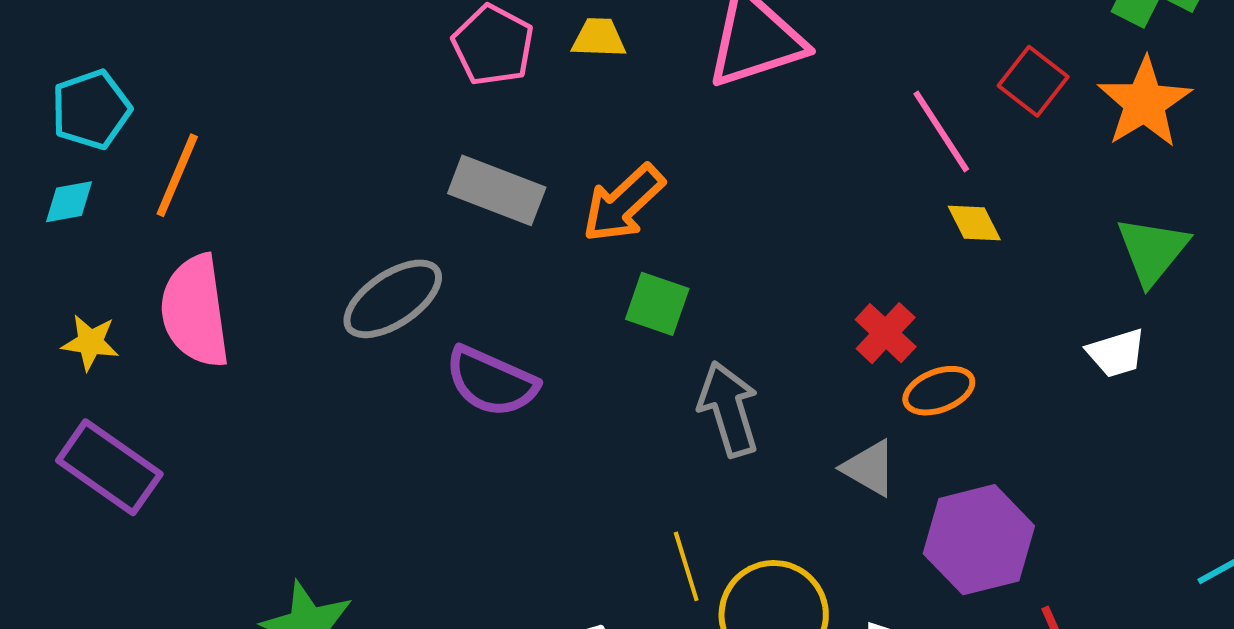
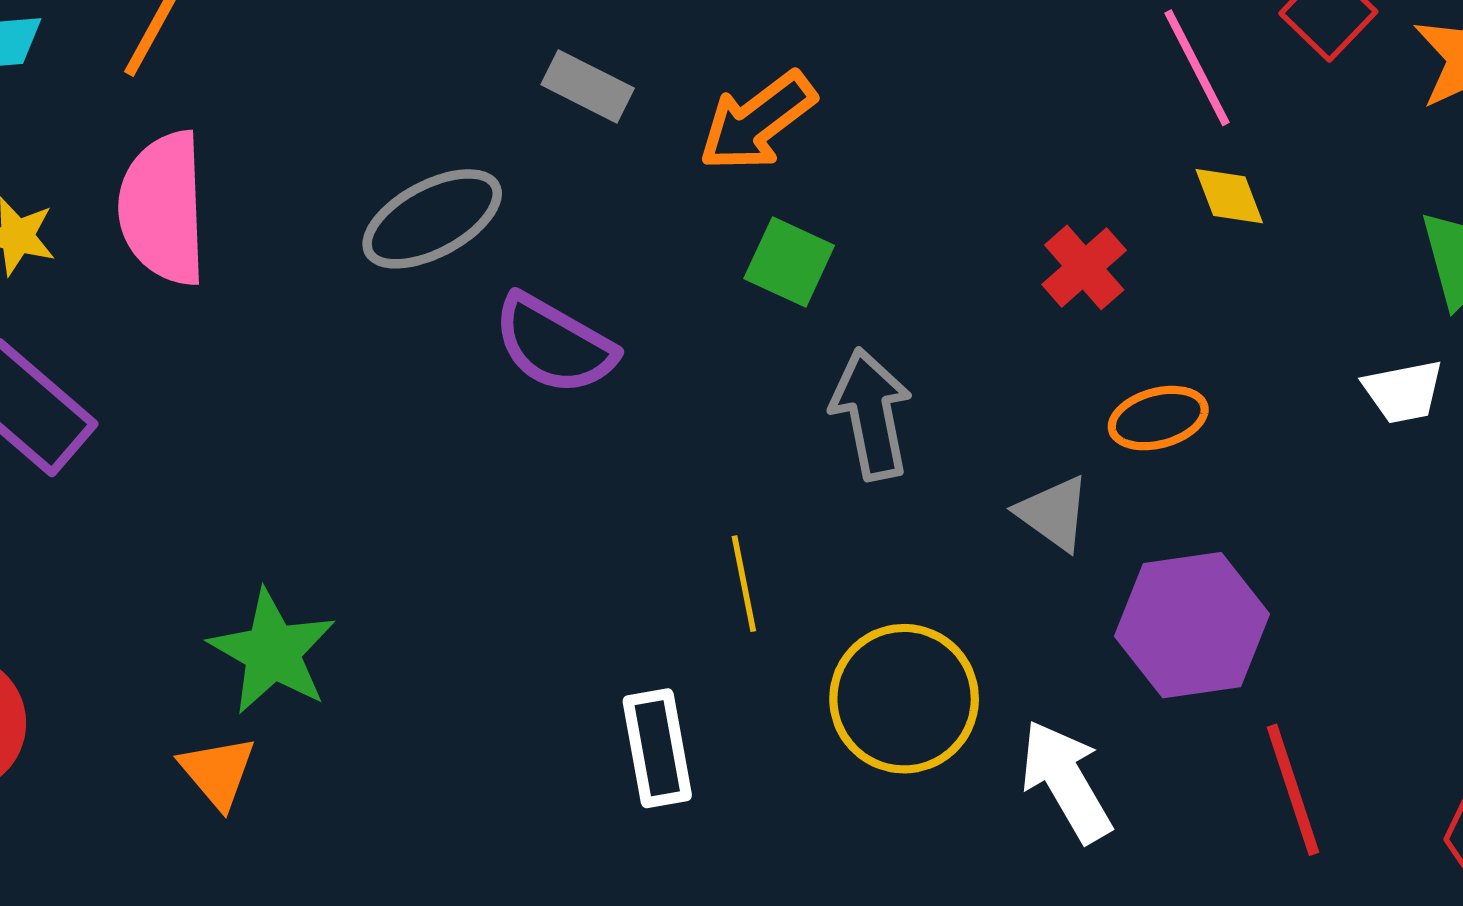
gray rectangle: (497, 190) -> (588, 86), size x0.7
red cross: (886, 333) -> (1084, 267), moved
yellow line: (686, 566) -> (744, 584), moved

